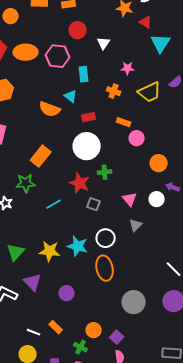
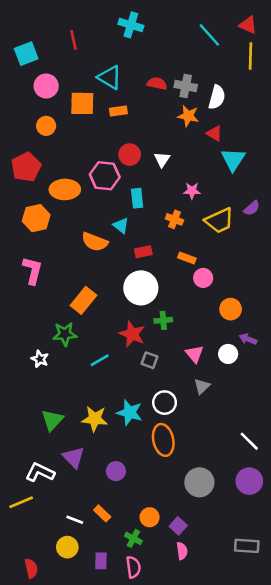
red circle: (78, 30) -> (130, 155), moved
orange ellipse: (26, 52) -> (65, 189), moved

